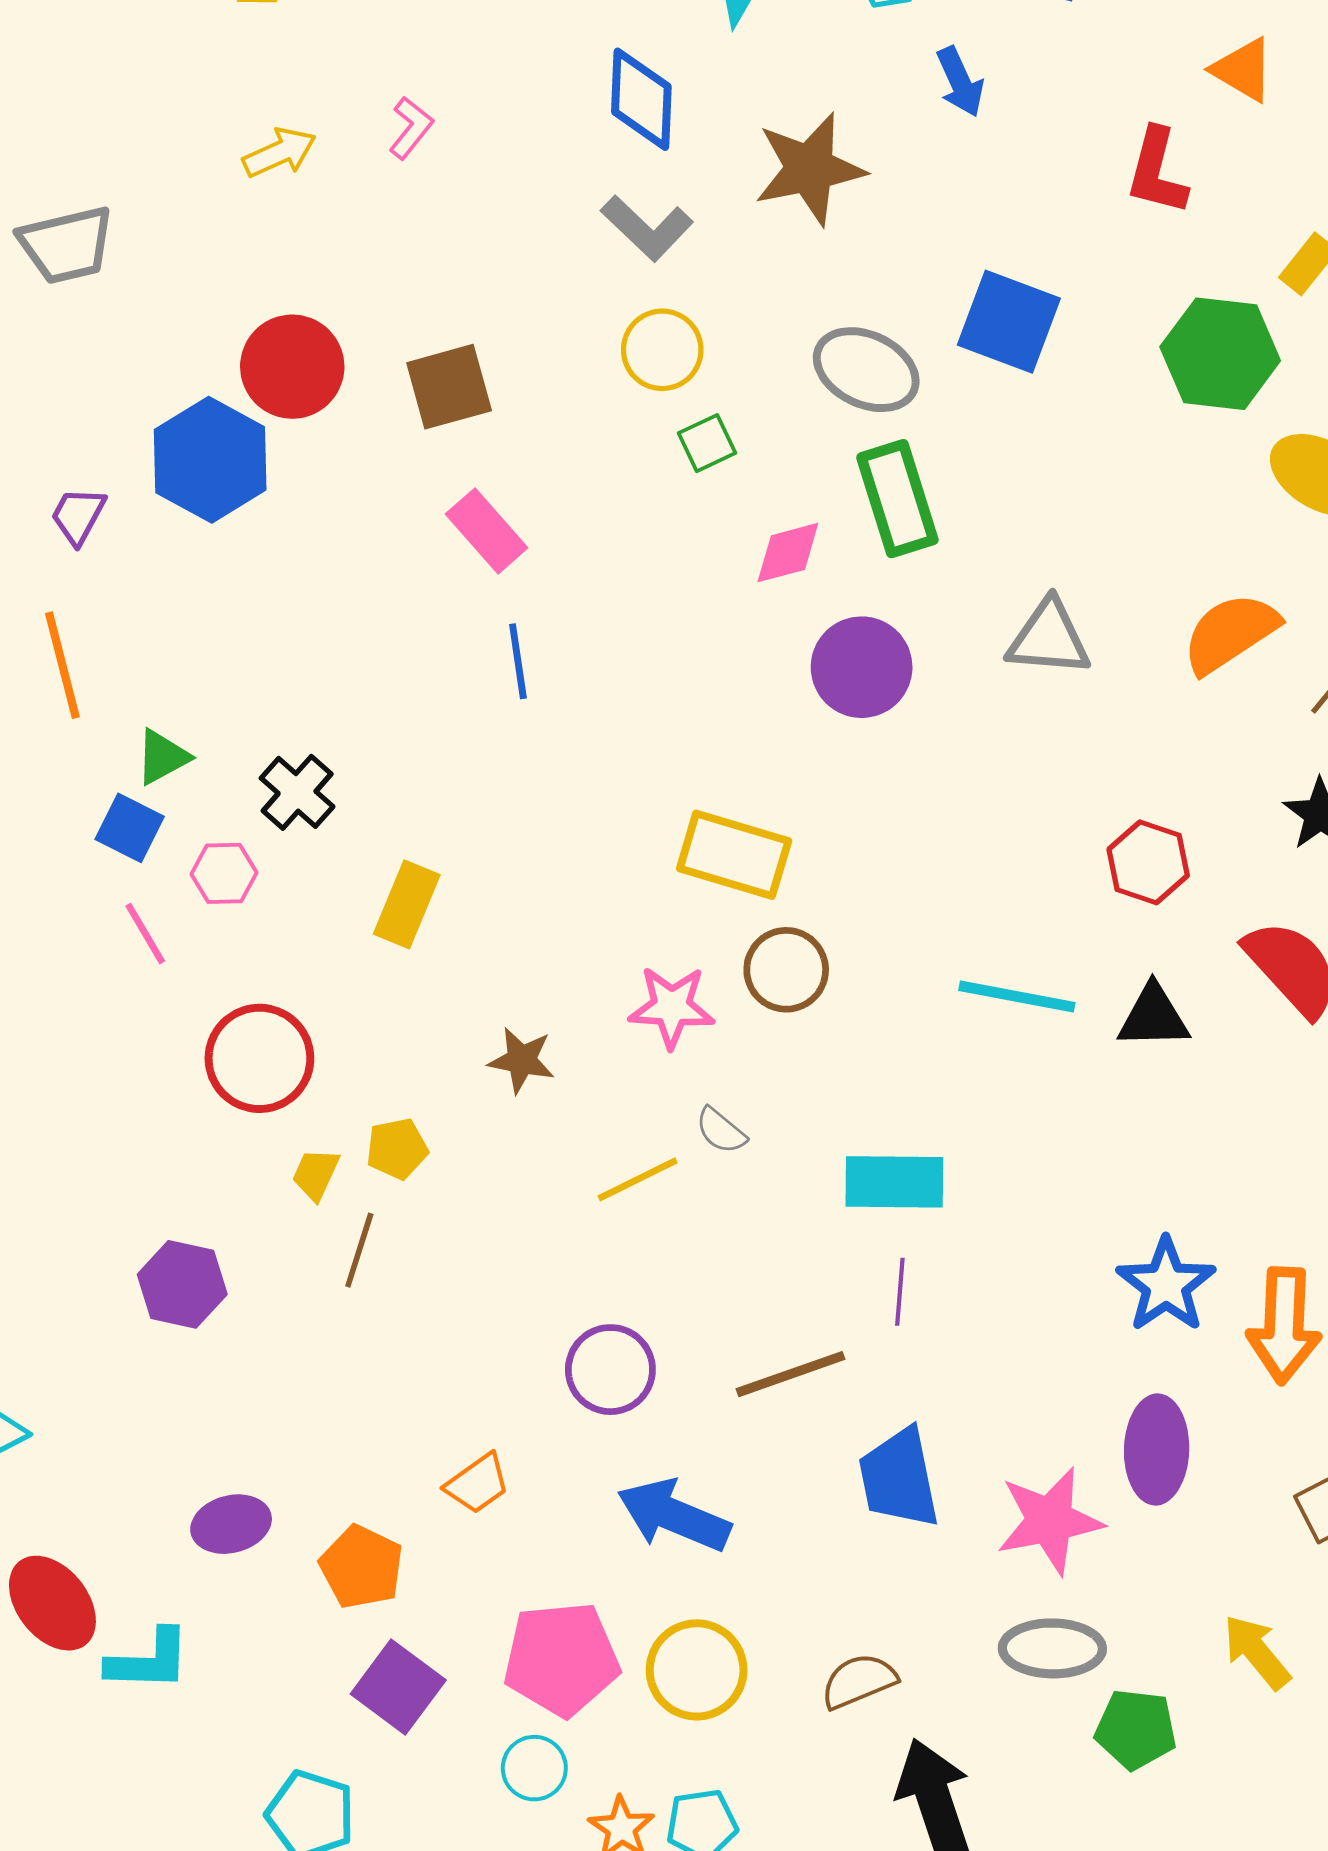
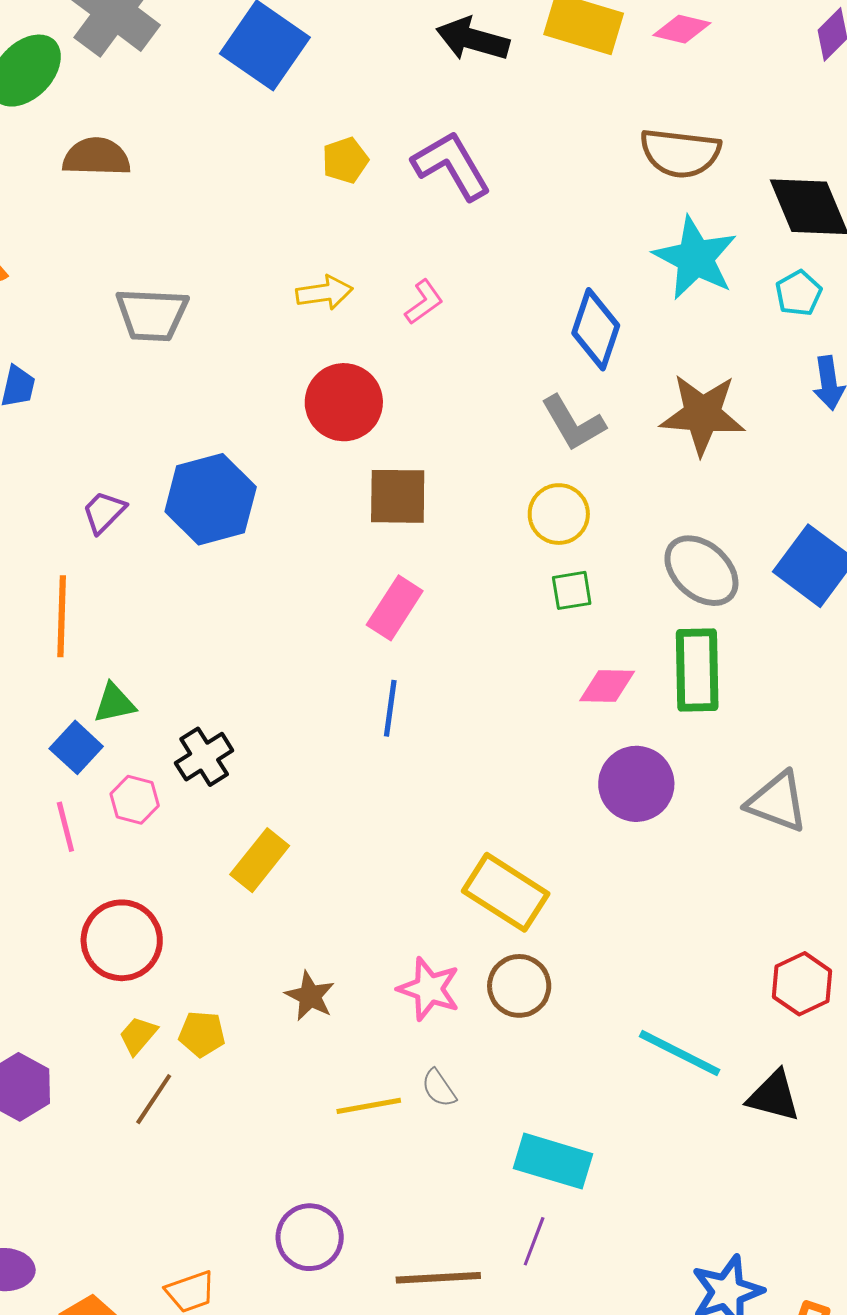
red circle: (292, 367) -> (344, 402), moved
pink rectangle: (487, 531) -> (395, 608), turned 58

